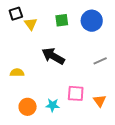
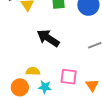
yellow semicircle: (17, 73) -> (33, 71), moved

